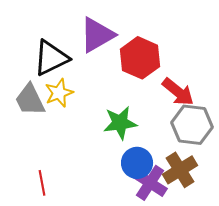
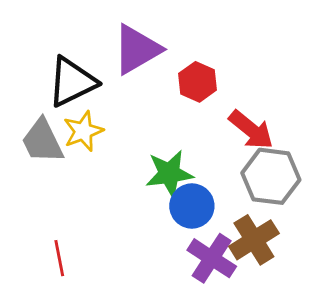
red hexagon: (140, 58) -> (198, 82), size x0.7
blue circle: (137, 163) -> (192, 206), moved

